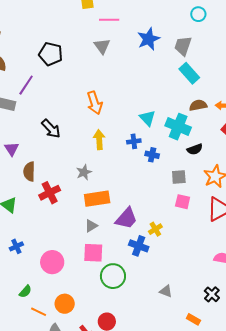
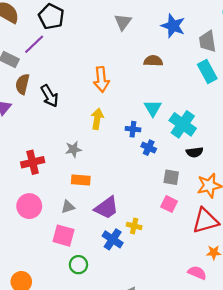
blue star: (149, 39) -> (173, 26), turned 30
gray trapezoid: (183, 46) -> (207, 41), turned -40
black pentagon: (51, 54) -> (51, 16), moved
brown semicircle: (198, 105) -> (153, 61), moved
brown semicircle: (29, 172) -> (22, 84), moved
orange rectangle: (97, 199) -> (81, 180), size x0.7
yellow cross: (155, 229) -> (134, 226), turned 32
pink circle: (52, 262) -> (29, 206), moved
green circle: (113, 276) -> (78, 265), size x0.7

